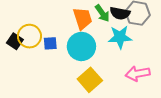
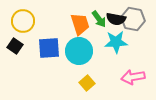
yellow circle: (29, 36) -> (23, 21), moved
blue square: (50, 43) -> (49, 48), size x1.6
yellow square: (90, 80) -> (87, 83), size x0.7

